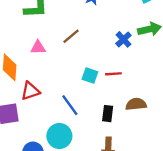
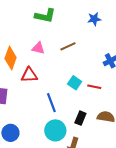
red triangle: (30, 91) -> (29, 75), moved
cyan circle: (59, 136) -> (55, 130), moved

